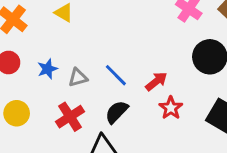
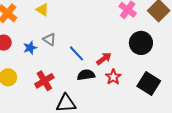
gray triangle: (78, 78) -> (49, 39), moved, turned 48
black semicircle: (117, 112) -> (86, 75), moved, turned 36

